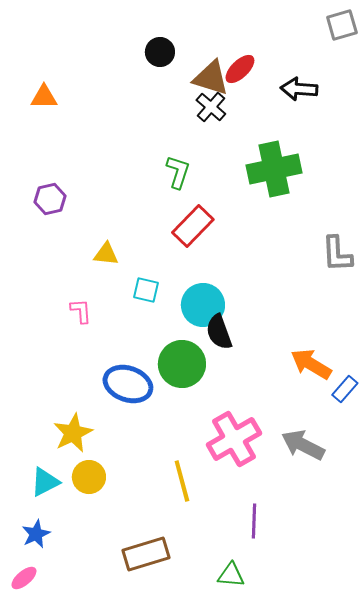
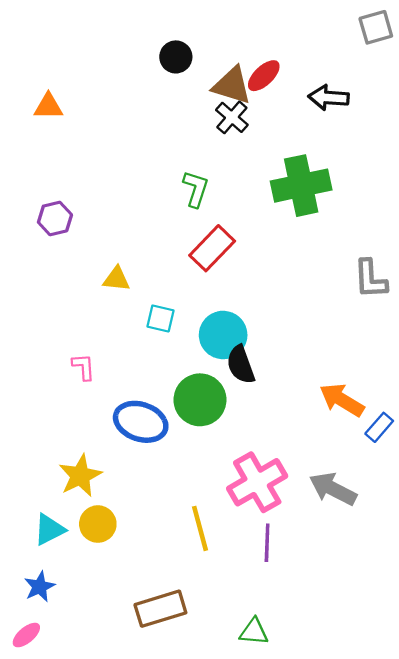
pink L-shape: (81, 311) -> (84, 367), moved
purple line: (254, 521) -> (267, 543), moved

